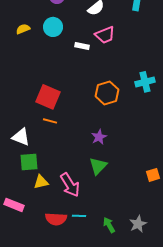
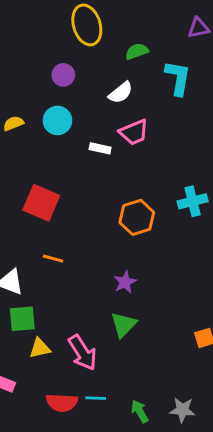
red square: (48, 97) -> (41, 203), moved
gray star: (138, 224) -> (182, 410), turned 30

